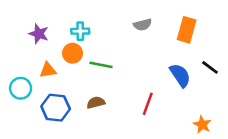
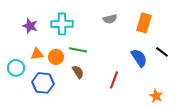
cyan cross: (80, 31) -> (62, 24), size x1.5
orange circle: (72, 53) -> (56, 57), moved
brown semicircle: (96, 103) -> (78, 72), moved, turned 72

